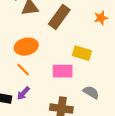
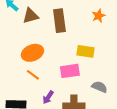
brown rectangle: (59, 17) -> (59, 21), turned -35
purple arrow: (23, 93) -> (48, 97), moved

